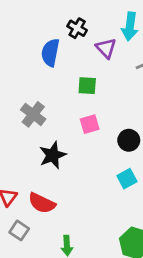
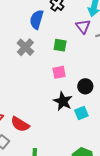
purple triangle: (106, 48) -> (83, 26), moved
gray cross: (33, 114) -> (25, 47), moved
black star: (53, 155) -> (63, 101), moved, turned -30

